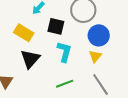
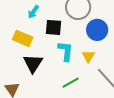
yellow triangle: (95, 56) -> (88, 56), moved

